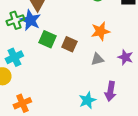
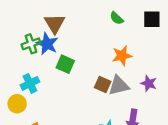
brown square: (69, 44) -> (103, 84), moved
gray triangle: (97, 59) -> (119, 86), size x1.5

